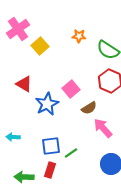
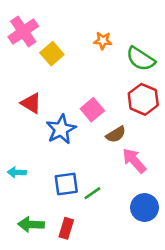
red rectangle: (50, 170) -> (66, 228), moved

